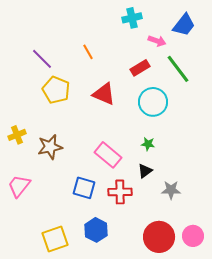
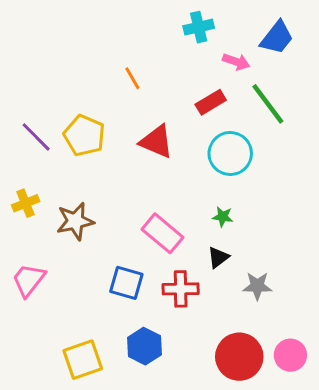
purple line: (42, 59) -> (36, 137), moved

